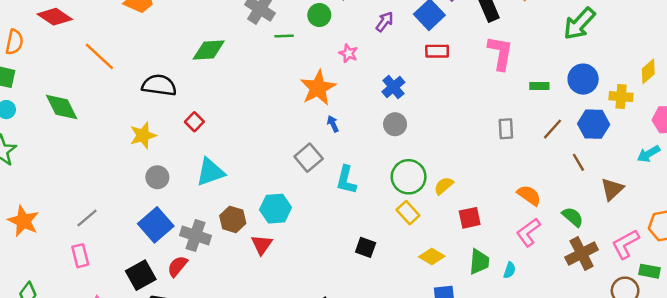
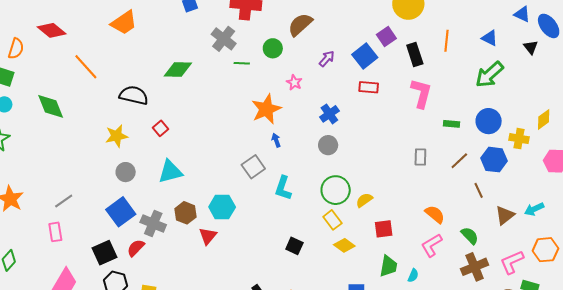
cyan arrow: (649, 154) -> (534, 209), moved
yellow diamond: (432, 256) -> (344, 245), moved

